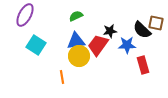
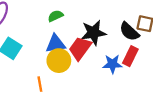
black star: (110, 31) -> (93, 33), size x1.6
blue star: (127, 45) -> (112, 64), moved
red rectangle: (143, 65) -> (130, 56), moved, turned 42

